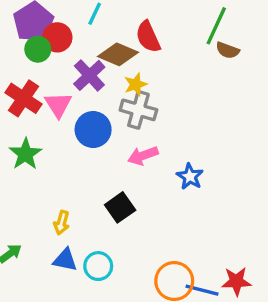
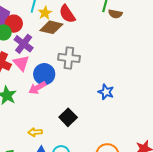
purple cross: (89, 75) -> (24, 44), moved
yellow star: (136, 84) -> (45, 13), moved
pink arrow: (143, 156) -> (37, 88), moved
yellow arrow: (62, 223) -> (35, 132), turned 80

